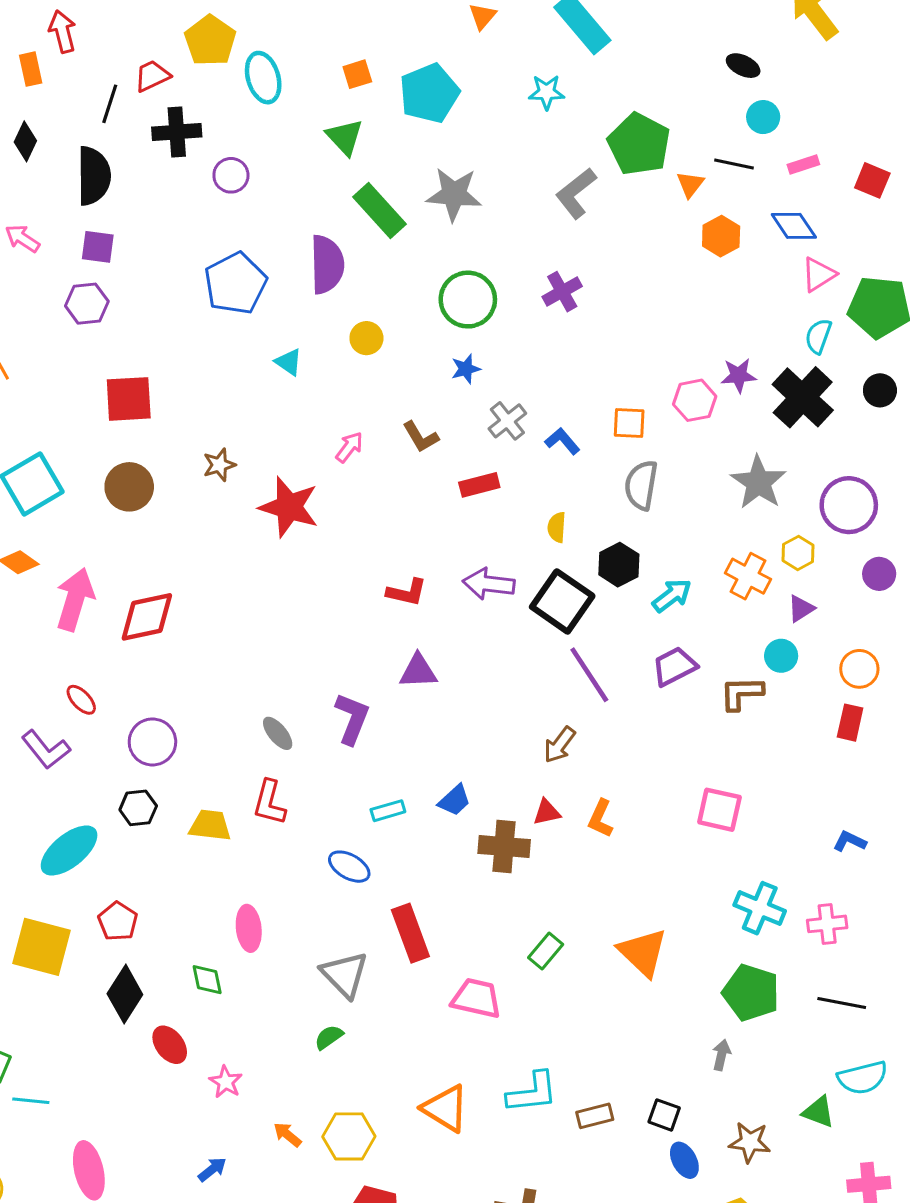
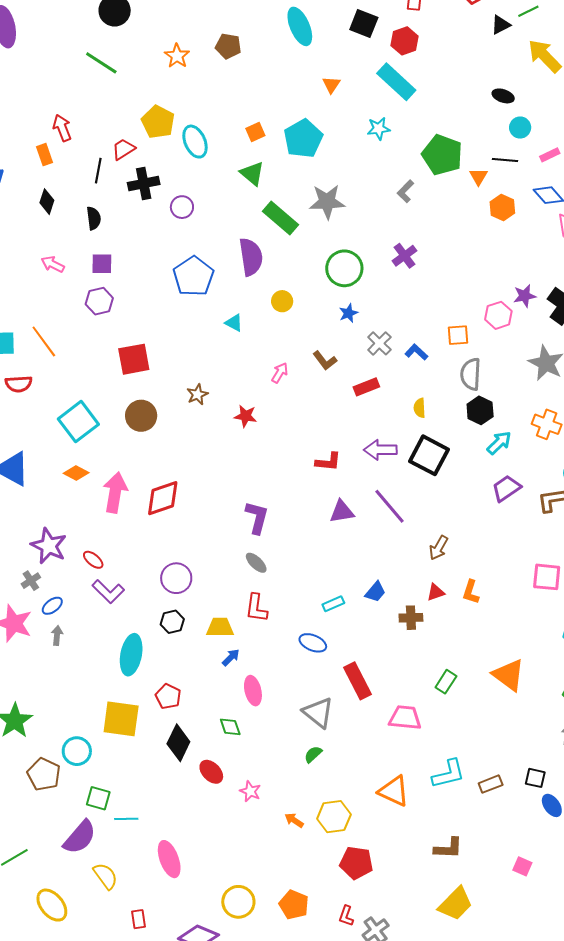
black semicircle: (94, 176) -> (94, 218), size x0.6
gray L-shape: (576, 193) -> (405, 191), size x0.7
red star: (289, 507) -> (246, 416), size x0.6
black hexagon: (619, 565) -> (480, 410), moved
purple line: (589, 675) -> (390, 506), moved
red ellipse: (81, 700) -> (93, 560), moved
purple L-shape: (352, 719) -> (257, 517), moved
brown cross: (504, 846) -> (411, 618), size x0.7
cyan ellipse: (69, 851) -> (131, 655), turned -33
blue arrow: (212, 1169) -> (231, 657), moved

